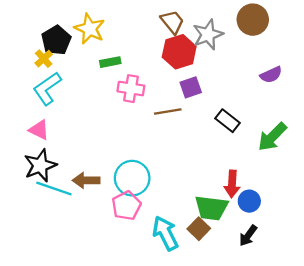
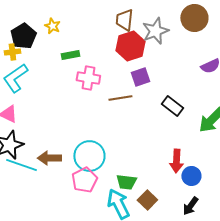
brown trapezoid: (172, 22) -> (124, 20), turned -135
yellow star: (90, 29) -> (52, 26), size x0.6
yellow cross: (44, 59) -> (12, 52), turned 35
green trapezoid: (211, 208) -> (126, 182), moved, size x0.7

